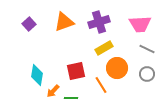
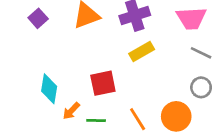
orange circle: (117, 68) -> (176, 116), moved
orange line: (101, 85) -> (138, 119), moved

